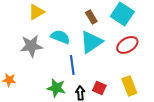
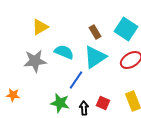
blue line: (72, 65) -> (76, 80), turned 42

